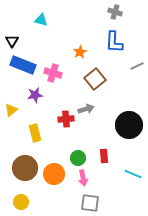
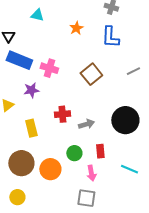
orange star: (80, 52) -> (76, 28), moved
gray line: (137, 66) -> (133, 71), moved
gray arrow: (86, 109) -> (86, 124), moved
pink arrow: (83, 178) -> (91, 173), moved

